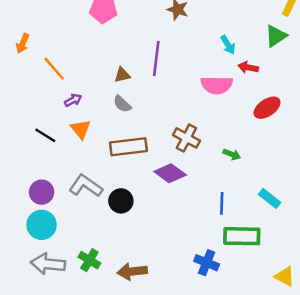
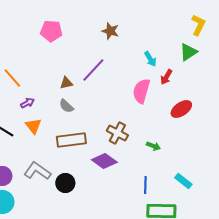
purple line: (156, 59) -> (93, 70), turned 36
red arrow: (248, 67) -> (166, 77), turned -70
pink semicircle: (217, 85) -> (141, 91), turned 105

